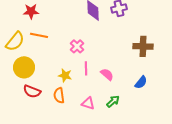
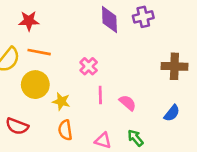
yellow circle: (24, 67) -> (35, 85), moved
yellow star: (65, 75) -> (61, 101), moved
red semicircle: (32, 91) -> (17, 126), moved
green arrow: (113, 101) -> (135, 138), turned -88

